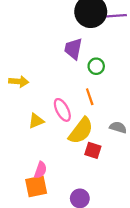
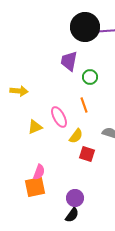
yellow semicircle: (81, 131) -> (76, 136), size x0.6

